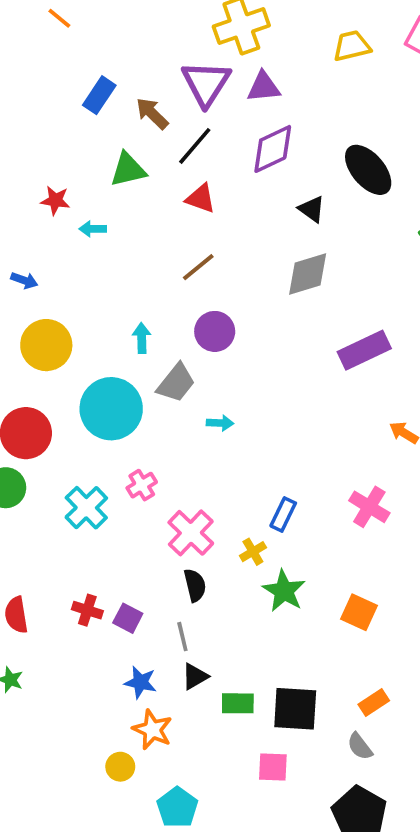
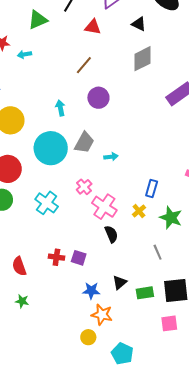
red triangle: (201, 198) -> (93, 27), moved
gray trapezoid: (176, 383) -> (84, 143), moved
cyan arrow: (220, 423) -> (111, 157), moved
pink cross: (142, 485) -> (84, 187), moved
green star: (284, 591) -> (171, 218), moved
gray line: (182, 637) -> (158, 252), moved

